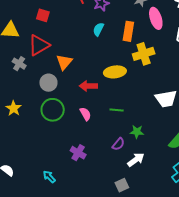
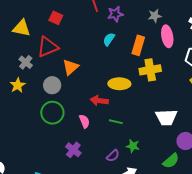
red arrow: (88, 86) -> (99, 101), moved
yellow star: (14, 108) -> (18, 85), moved
purple cross: (78, 153) -> (73, 150), moved

